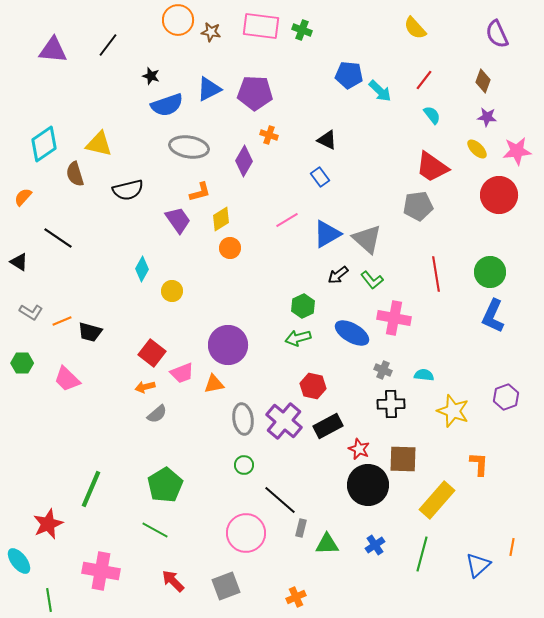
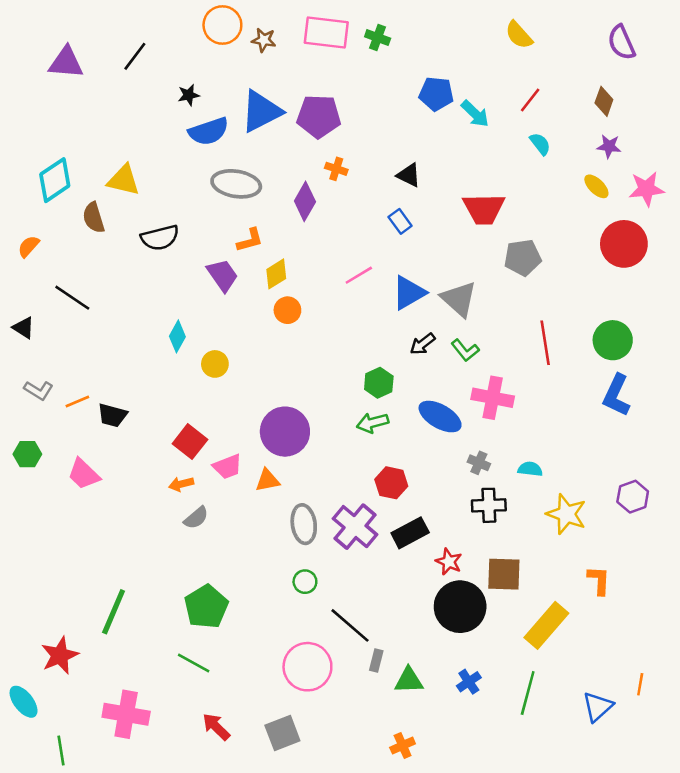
black star: (151, 76) -> (189, 95), turned -30
blue triangle: (209, 89) -> (261, 111), size x1.4
red trapezoid: (432, 167) -> (484, 209), moved, turned -36
orange cross: (296, 597) -> (403, 746), moved

